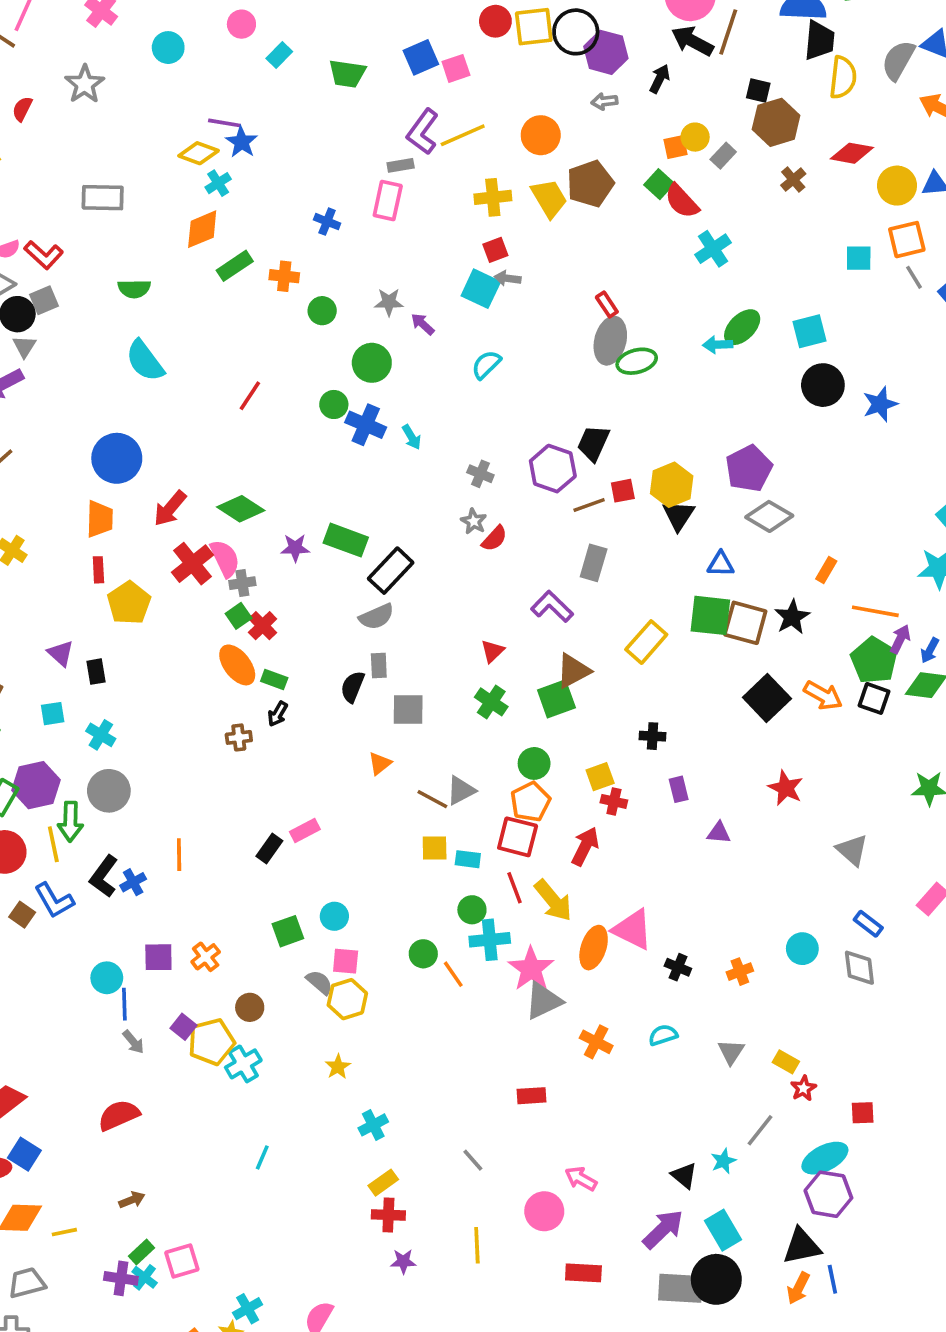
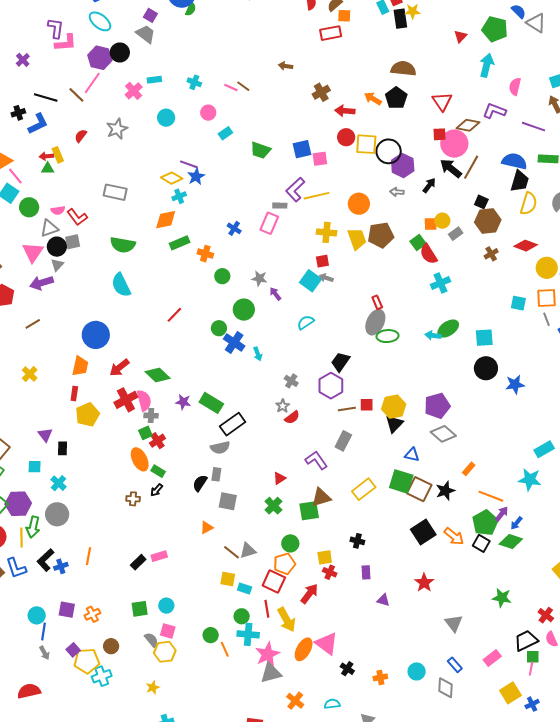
green semicircle: (134, 289) -> (123, 245), size x1.4
black trapezoid: (593, 443) -> (340, 362), moved

